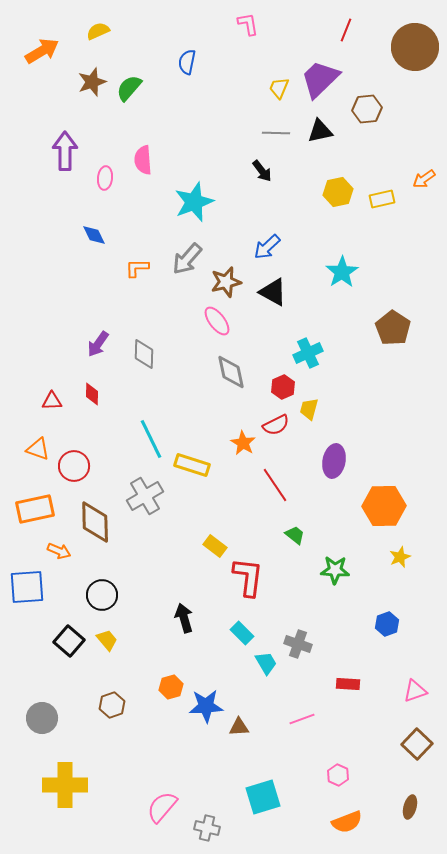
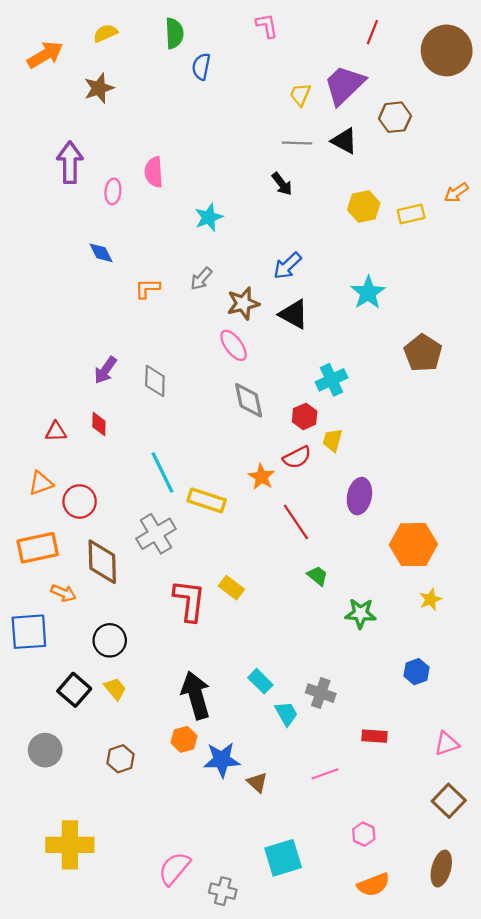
green semicircle: (129, 88) -> (174, 33), moved, turned 136
black triangle: (320, 131) -> (344, 141), turned 40
cyan star: (194, 202) -> (209, 217), size x0.7
gray arrow: (187, 259) -> (201, 279), size x0.7
orange triangle: (38, 449) -> (41, 483), turned -40
red L-shape: (248, 577) -> (189, 601), moved
black arrow: (184, 618) -> (196, 695), moved, size x1.5
gray circle: (42, 718) -> (45, 750), moved
brown triangle: (239, 727) -> (257, 782), turned 45
brown ellipse: (410, 807) -> (441, 869), size x1.4

